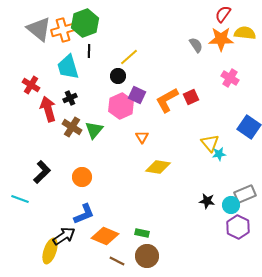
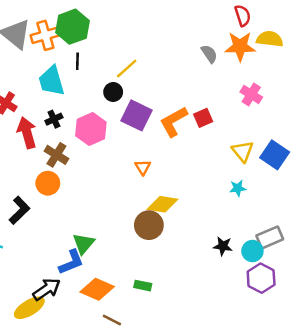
red semicircle: (223, 14) -> (243, 16), turned 126
purple square: (137, 95) -> (137, 115), size x1.4
pink hexagon: (121, 106) -> (91, 129), moved
green triangle: (94, 130) -> (84, 244), moved
yellow triangle: (210, 143) -> (243, 151), moved
orange circle: (82, 177) -> (48, 183), moved
yellow ellipse: (50, 251) -> (29, 308), turned 40
brown circle: (147, 256) -> (149, 225), moved

